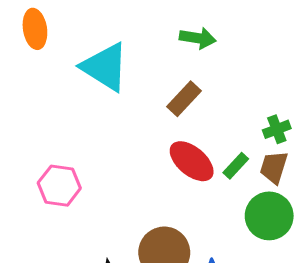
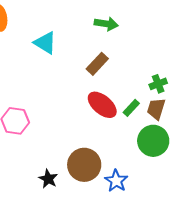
cyan triangle: (105, 67) -> (45, 43), size x0.7

